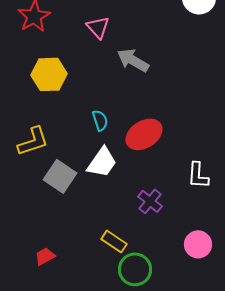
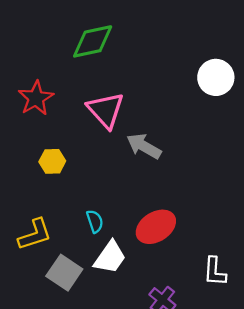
pink triangle: (98, 27) -> (106, 110), size x1.5
yellow hexagon: (49, 74) -> (52, 161), size x0.7
cyan semicircle: (100, 120) -> (95, 221), moved

